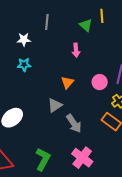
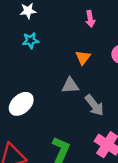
gray triangle: (55, 105) -> (70, 86), turned 35

